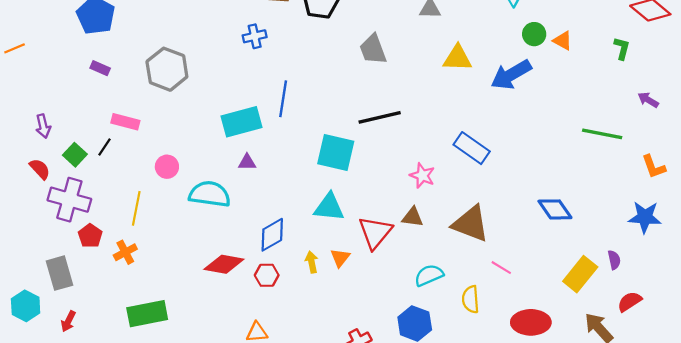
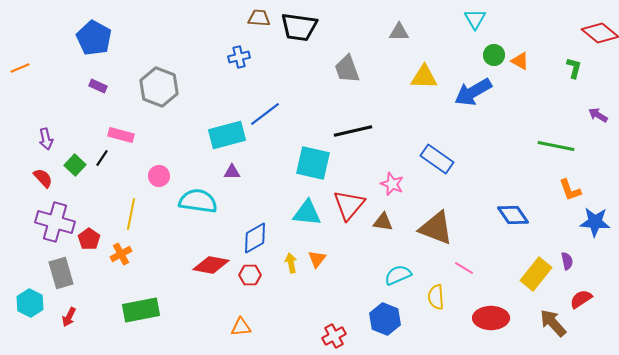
blue line: (283, 99) -> (265, 114), turned 44
orange L-shape: (654, 167) -> (570, 190), moved
purple cross: (69, 200) -> (55, 222), moved
red triangle: (375, 232) -> (349, 205), moved

